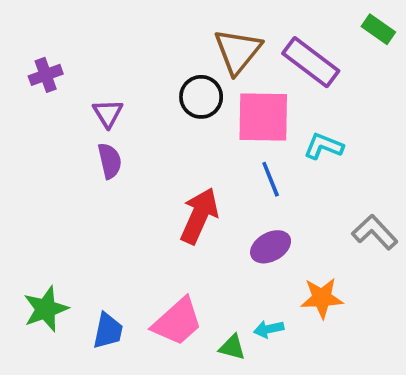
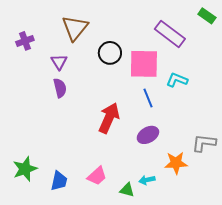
brown triangle: (238, 51) -> (75, 28), moved
gray L-shape: (375, 232) -> (204, 143), moved, turned -40
pink trapezoid: (177, 322) -> (97, 176), size x0.7

